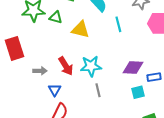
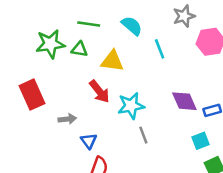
red arrow: (66, 66) -> (99, 91), moved
purple diamond: (133, 67) -> (184, 101), turned 70
cyan square: (138, 92) -> (200, 141), moved

